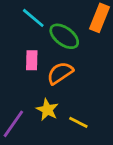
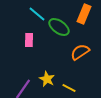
pink rectangle: (32, 60) -> (29, 40), moved
orange semicircle: (60, 73) -> (80, 52), moved

